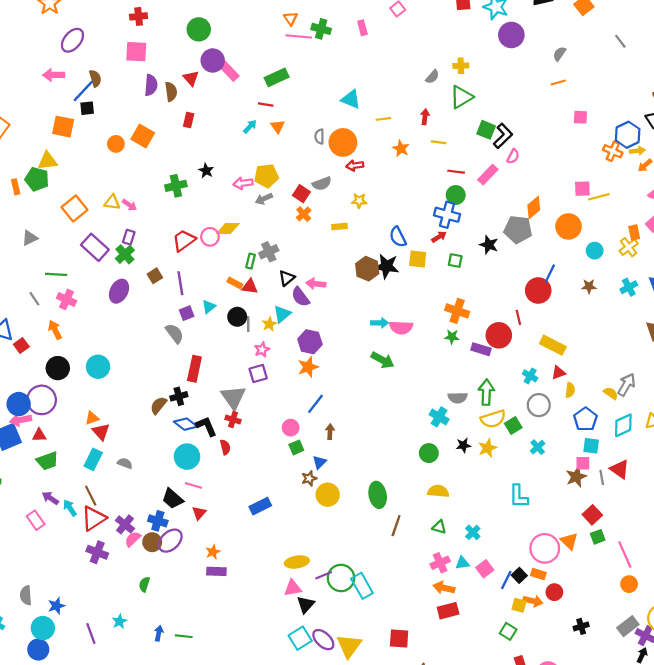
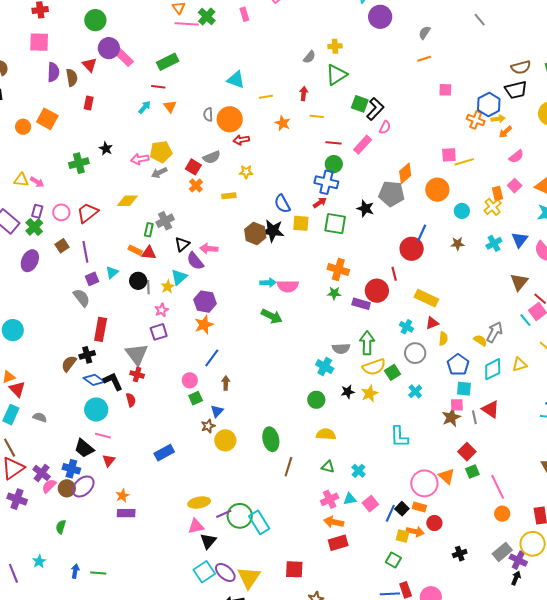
green cross: (321, 29) -> (207, 16), turned 30
pink circle: (210, 237) -> (61, 212), moved
green square: (455, 261) -> (335, 224), size x1.6

